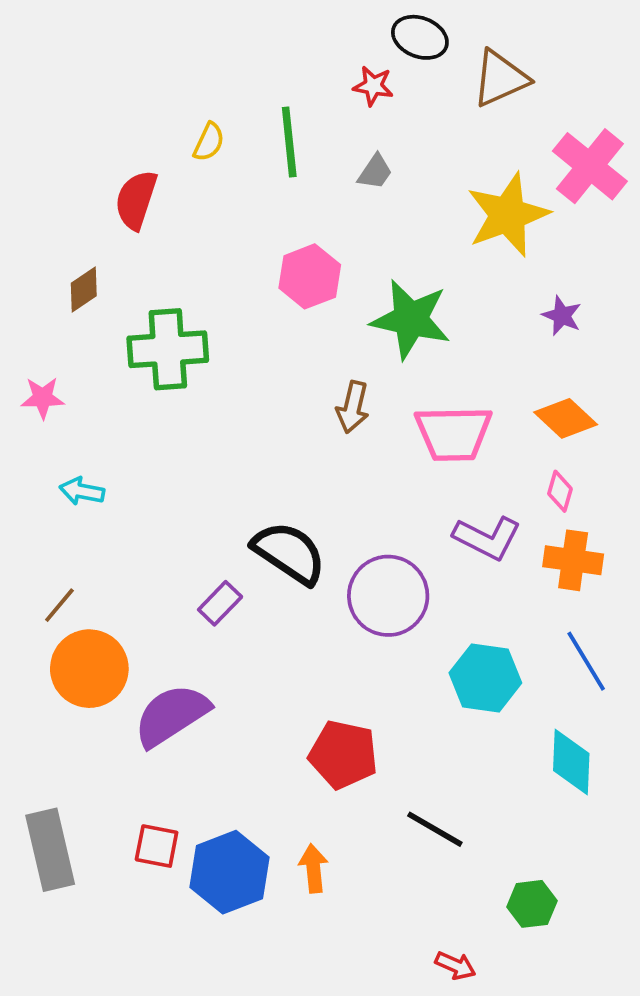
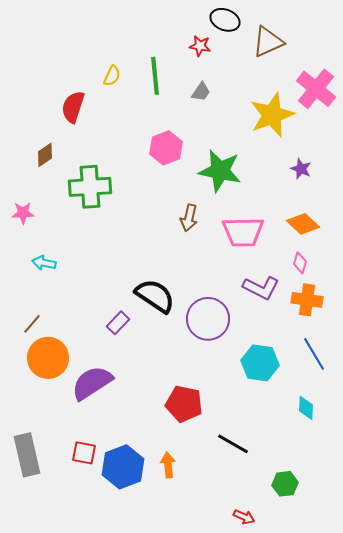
cyan diamond: (571, 762) -> (306, 408), size x0.7

